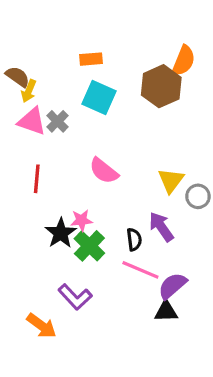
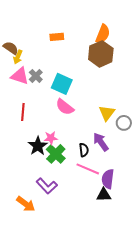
orange semicircle: (184, 61) -> (103, 34), moved
cyan square: (99, 97) -> (62, 84), moved
purple semicircle: (172, 286) -> (108, 179), turned -42

